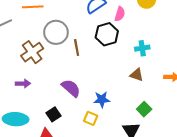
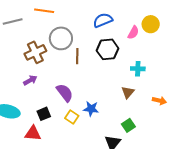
pink semicircle: (120, 14) -> (133, 32), moved
brown triangle: (137, 75) -> (128, 92), turned 40
purple arrow: (23, 84) -> (30, 80), moved, turned -40
yellow square: (91, 118) -> (72, 117), moved

